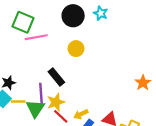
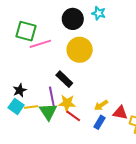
yellow circle: (76, 49) -> (80, 50), size x1.6
yellow star: (56, 102) -> (67, 103), turned 30
yellow arrow: (81, 114) -> (101, 105), moved

